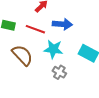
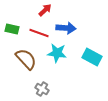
gray cross: (59, 72) -> (42, 89), moved

